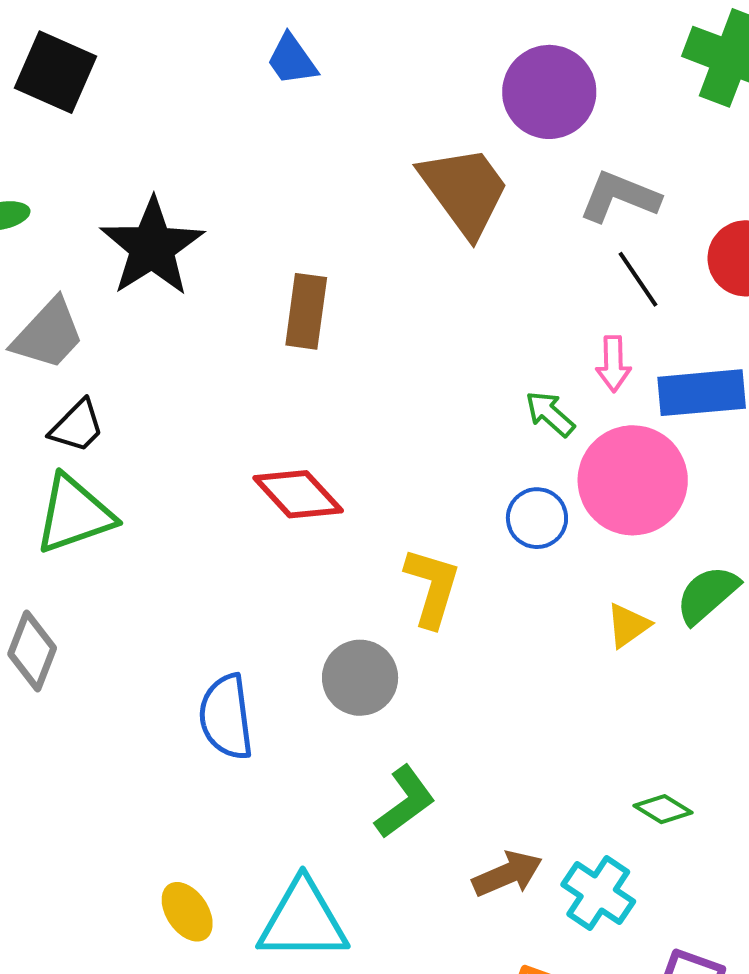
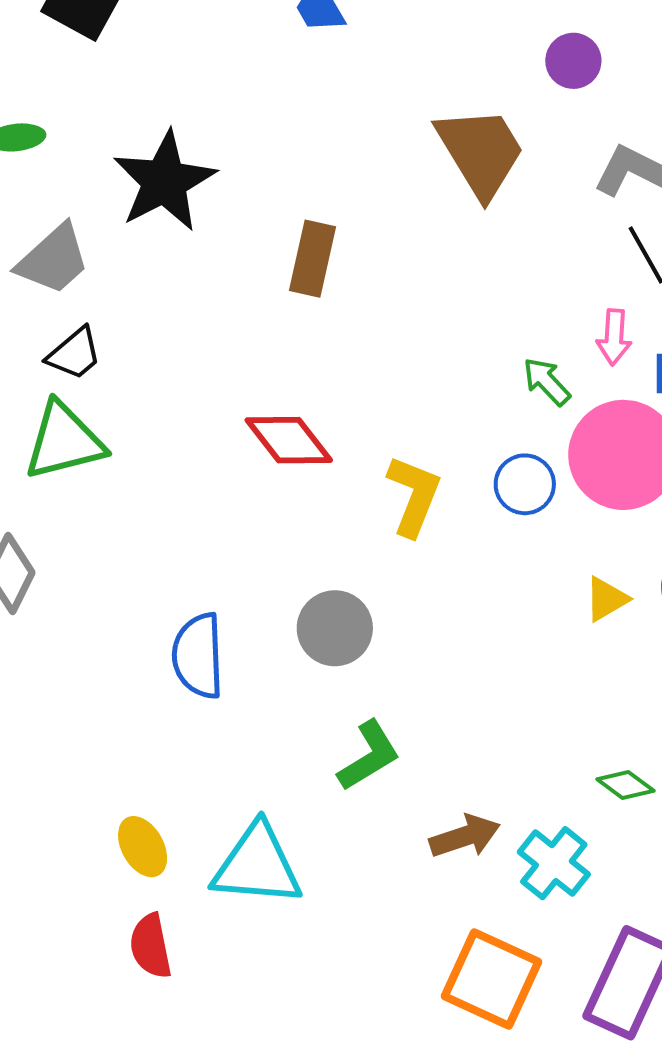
purple circle: (549, 92) -> (573, 61), size x0.6
yellow L-shape: (432, 587) -> (414, 496), moved

